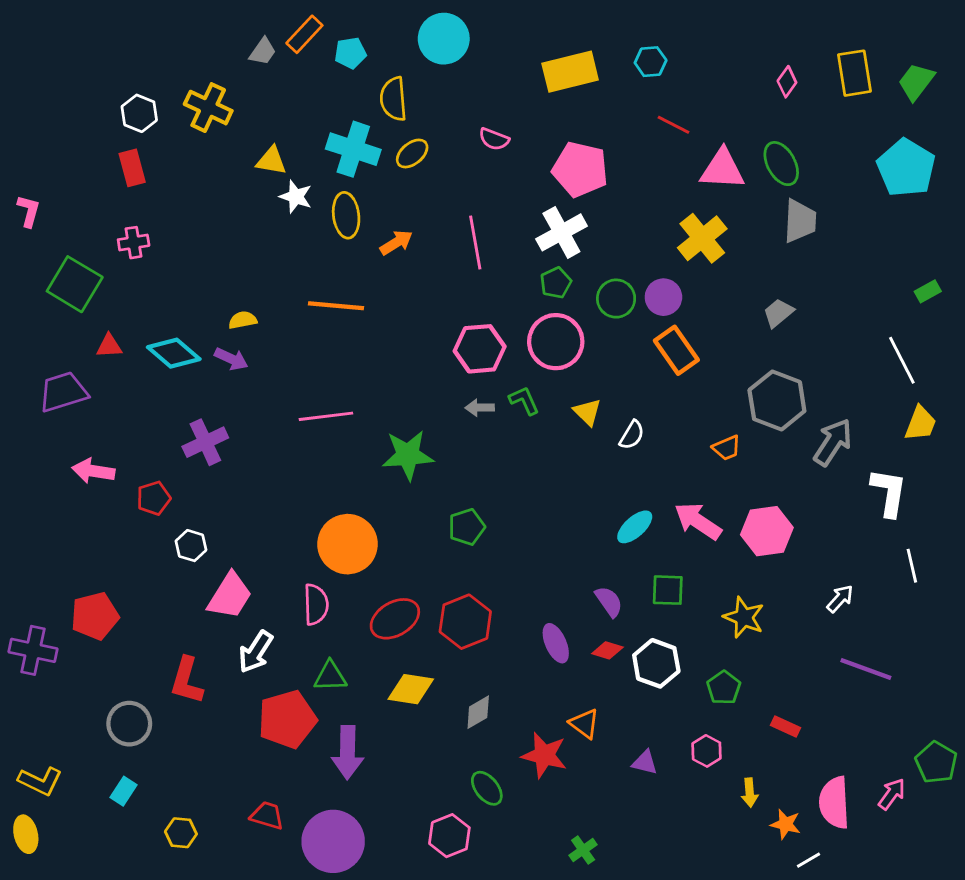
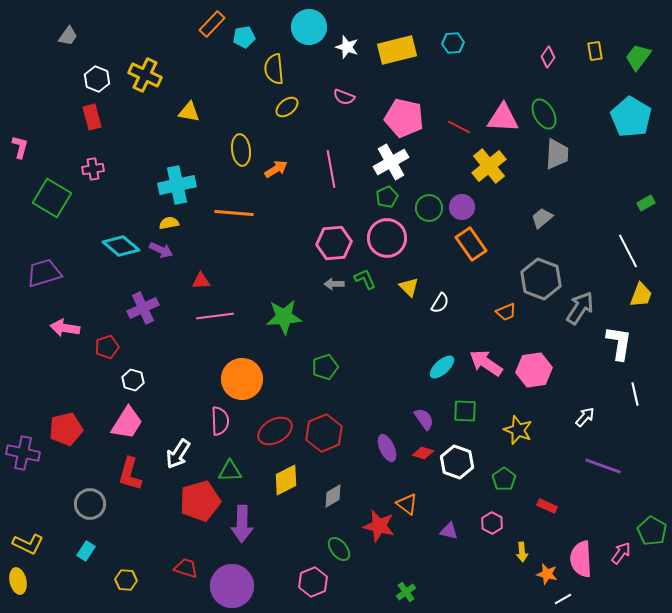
gray trapezoid: (263, 52) -> (68, 36), moved
yellow rectangle: (854, 73) -> (595, 51), size x0.6
red line: (674, 125) -> (459, 127), moved
cyan cross: (353, 149) -> (177, 185), moved, turned -30
white star: (296, 197) -> (347, 47), moved
red triangle: (109, 346) -> (201, 281), moved
pink line: (326, 416) -> (215, 316), moved
pink trapezoid: (230, 596) -> (127, 423), moved
yellow diamond: (411, 689) -> (286, 480), turned -36

